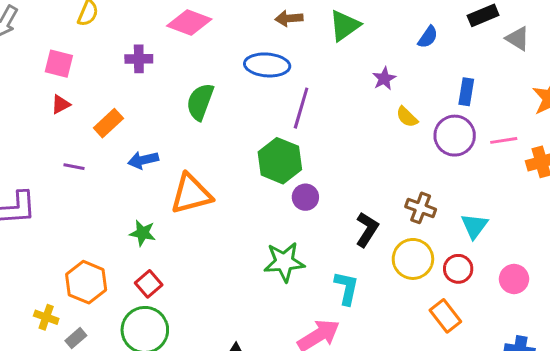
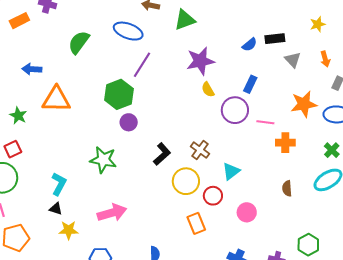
blue semicircle: (428, 37) -> (250, 45), moved
purple star: (384, 79) -> (200, 61), size x1.8
orange rectangle: (108, 123) -> (19, 21), moved
cyan L-shape: (346, 288) -> (59, 184), moved

